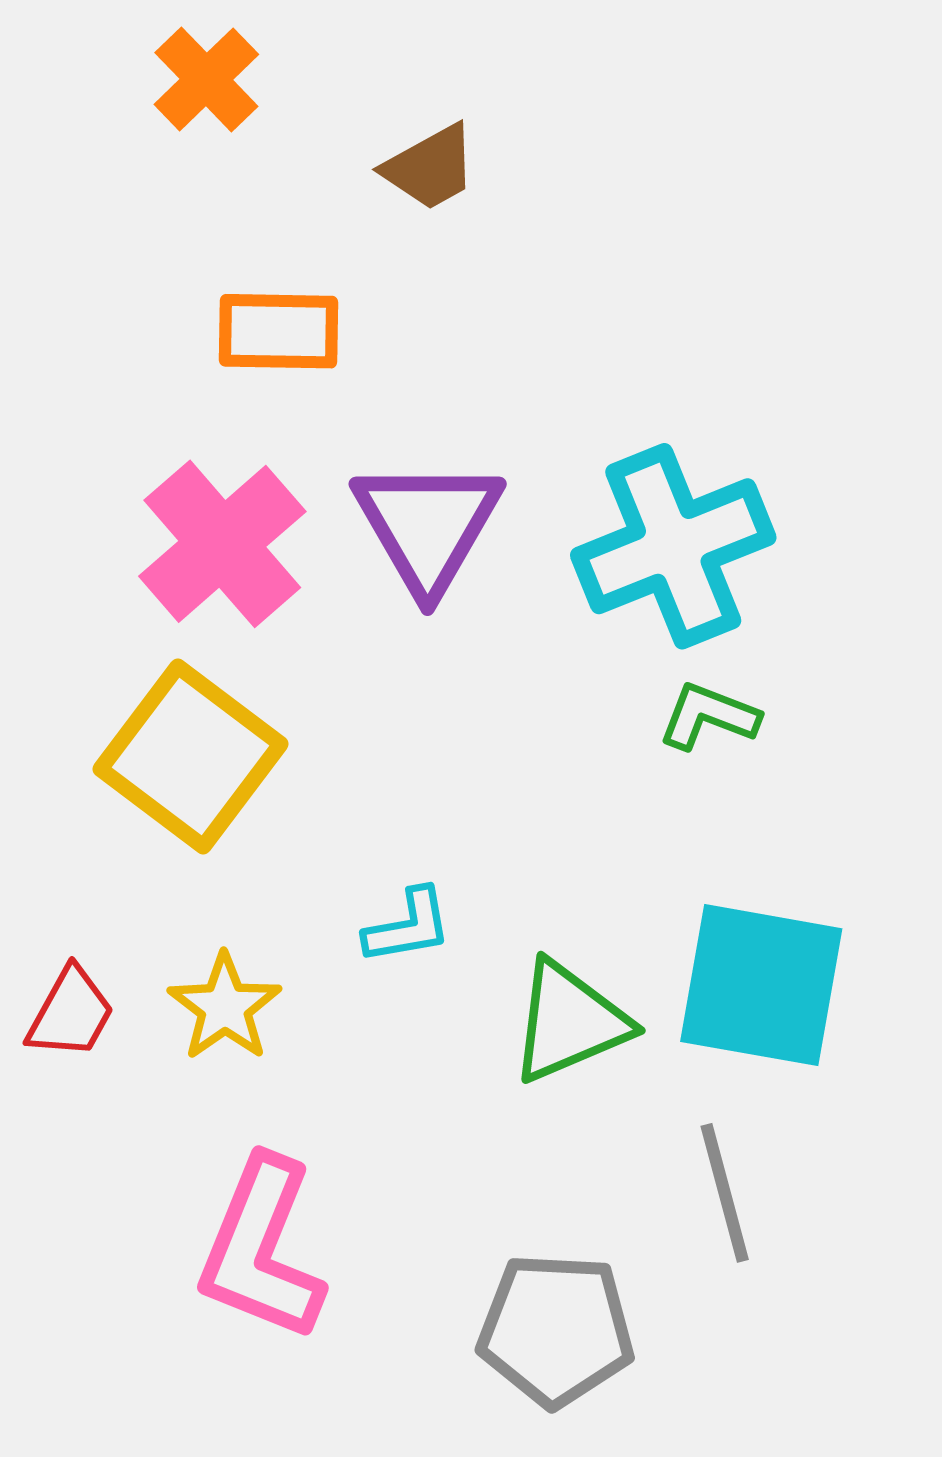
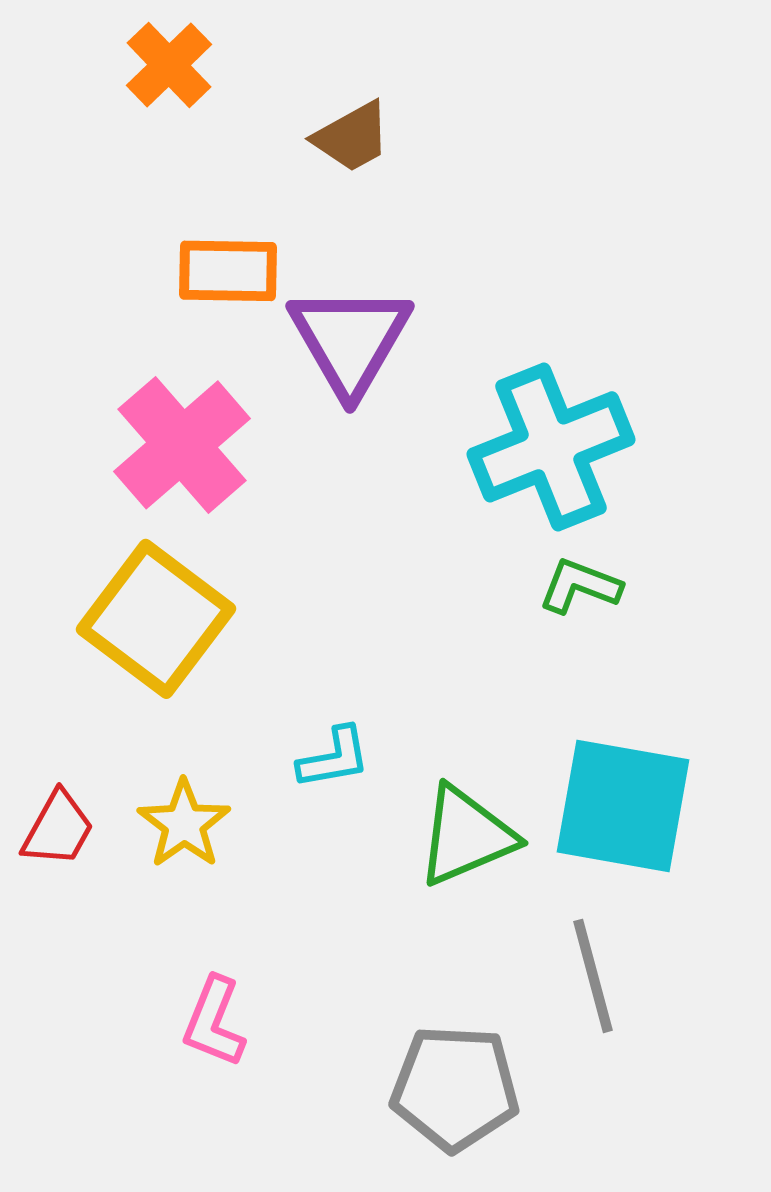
purple triangle: (428, 526) -> (350, 340), moved
pink L-shape: (261, 1249) -> (214, 1022), size x0.6

